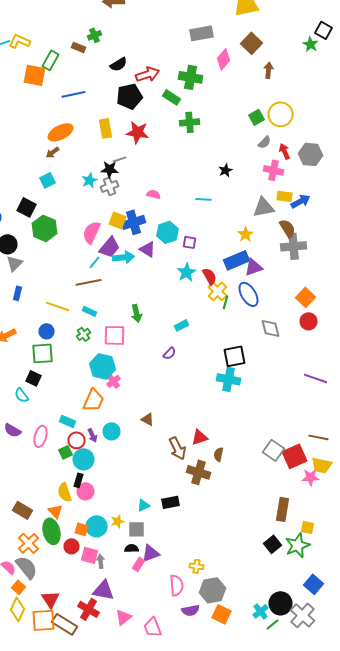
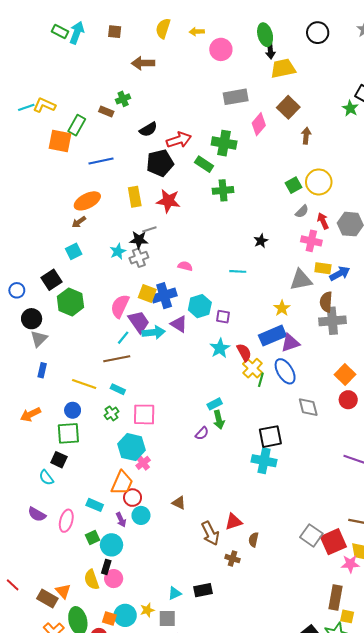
black square: (26, 207) -> (52, 280), turned 30
brown semicircle: (288, 228) -> (326, 302), turned -144
purple trapezoid: (110, 247) -> (139, 322), turned -75
green arrow: (136, 313) -> (219, 420), moved
red circle: (76, 440) -> (133, 498), moved
brown cross: (198, 472) -> (232, 559), size x0.6
brown rectangle: (282, 509) -> (336, 597), moved
orange triangle: (56, 511) -> (63, 591), moved

